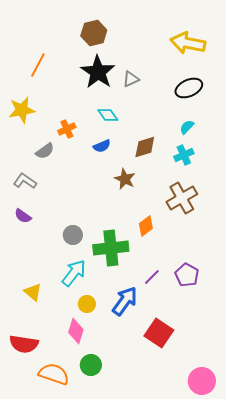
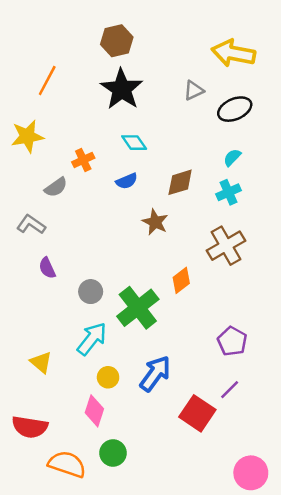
gray triangle: (131, 79) -> (194, 90), moved
purple semicircle: (23, 216) -> (47, 268), moved, turned 30
green cross: (111, 248) -> (138, 308), turned -32
purple line: (152, 277) -> (230, 390), moved

